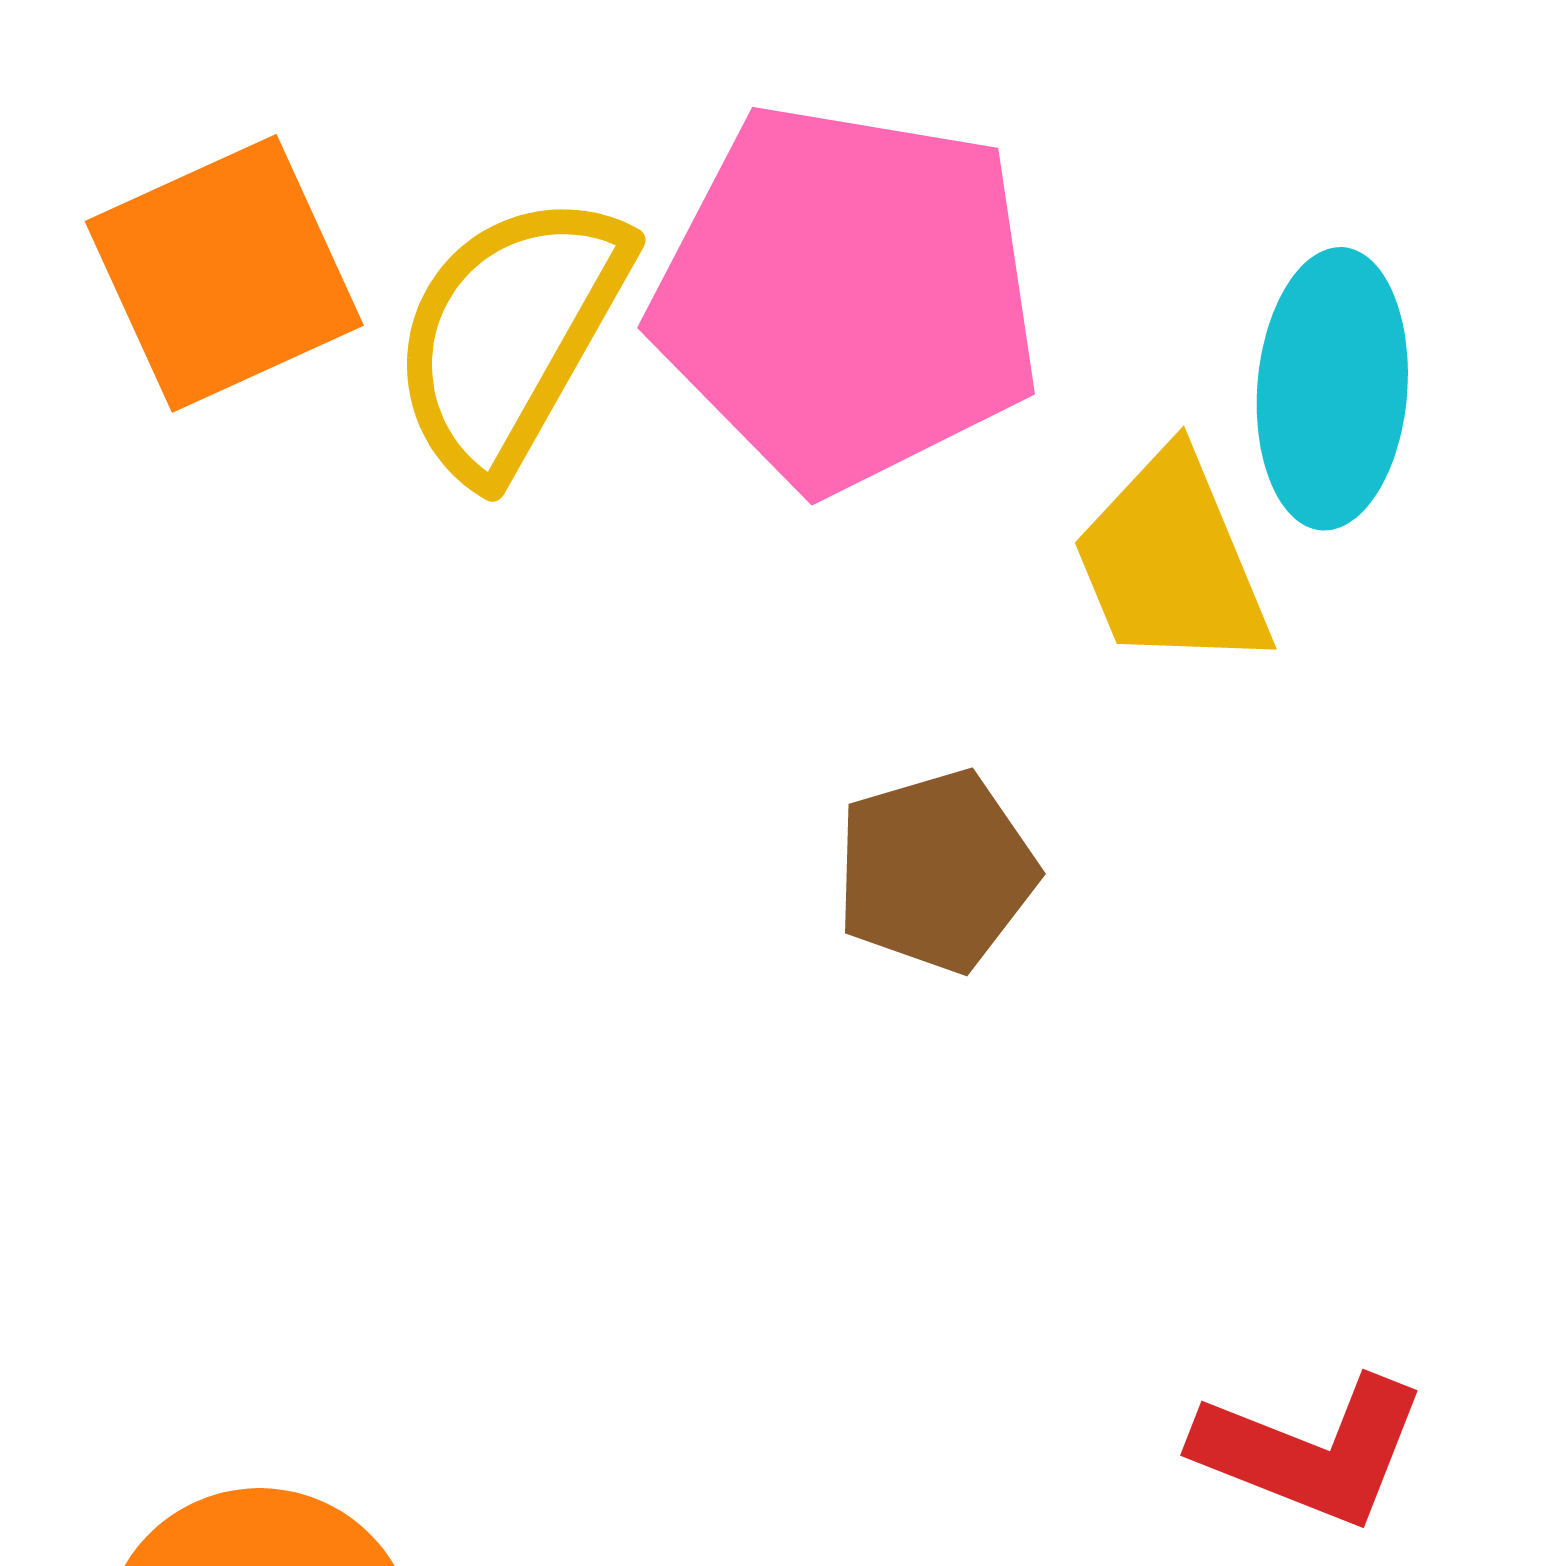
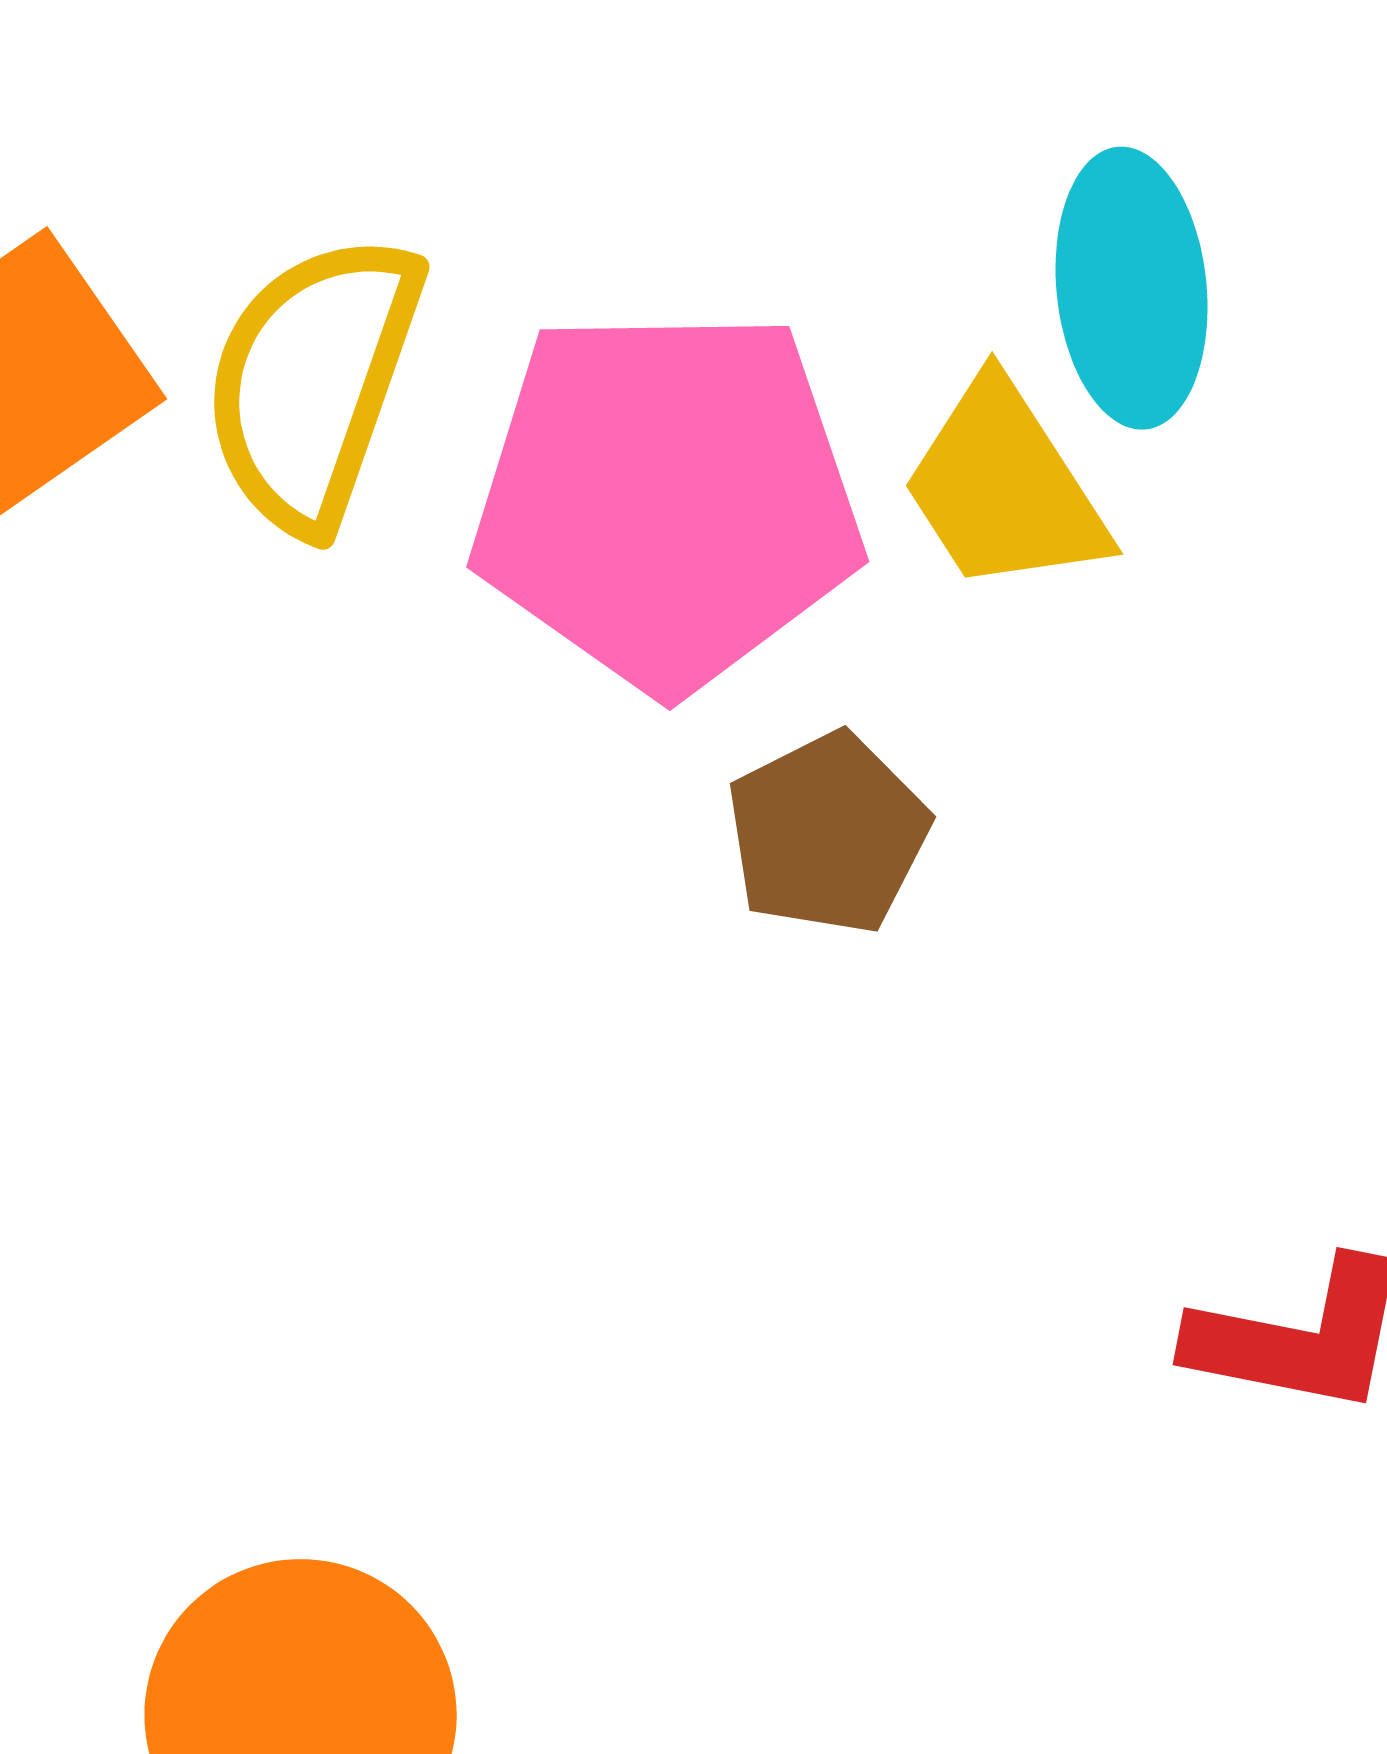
pink pentagon: (847, 297) -> (667, 499), moved

